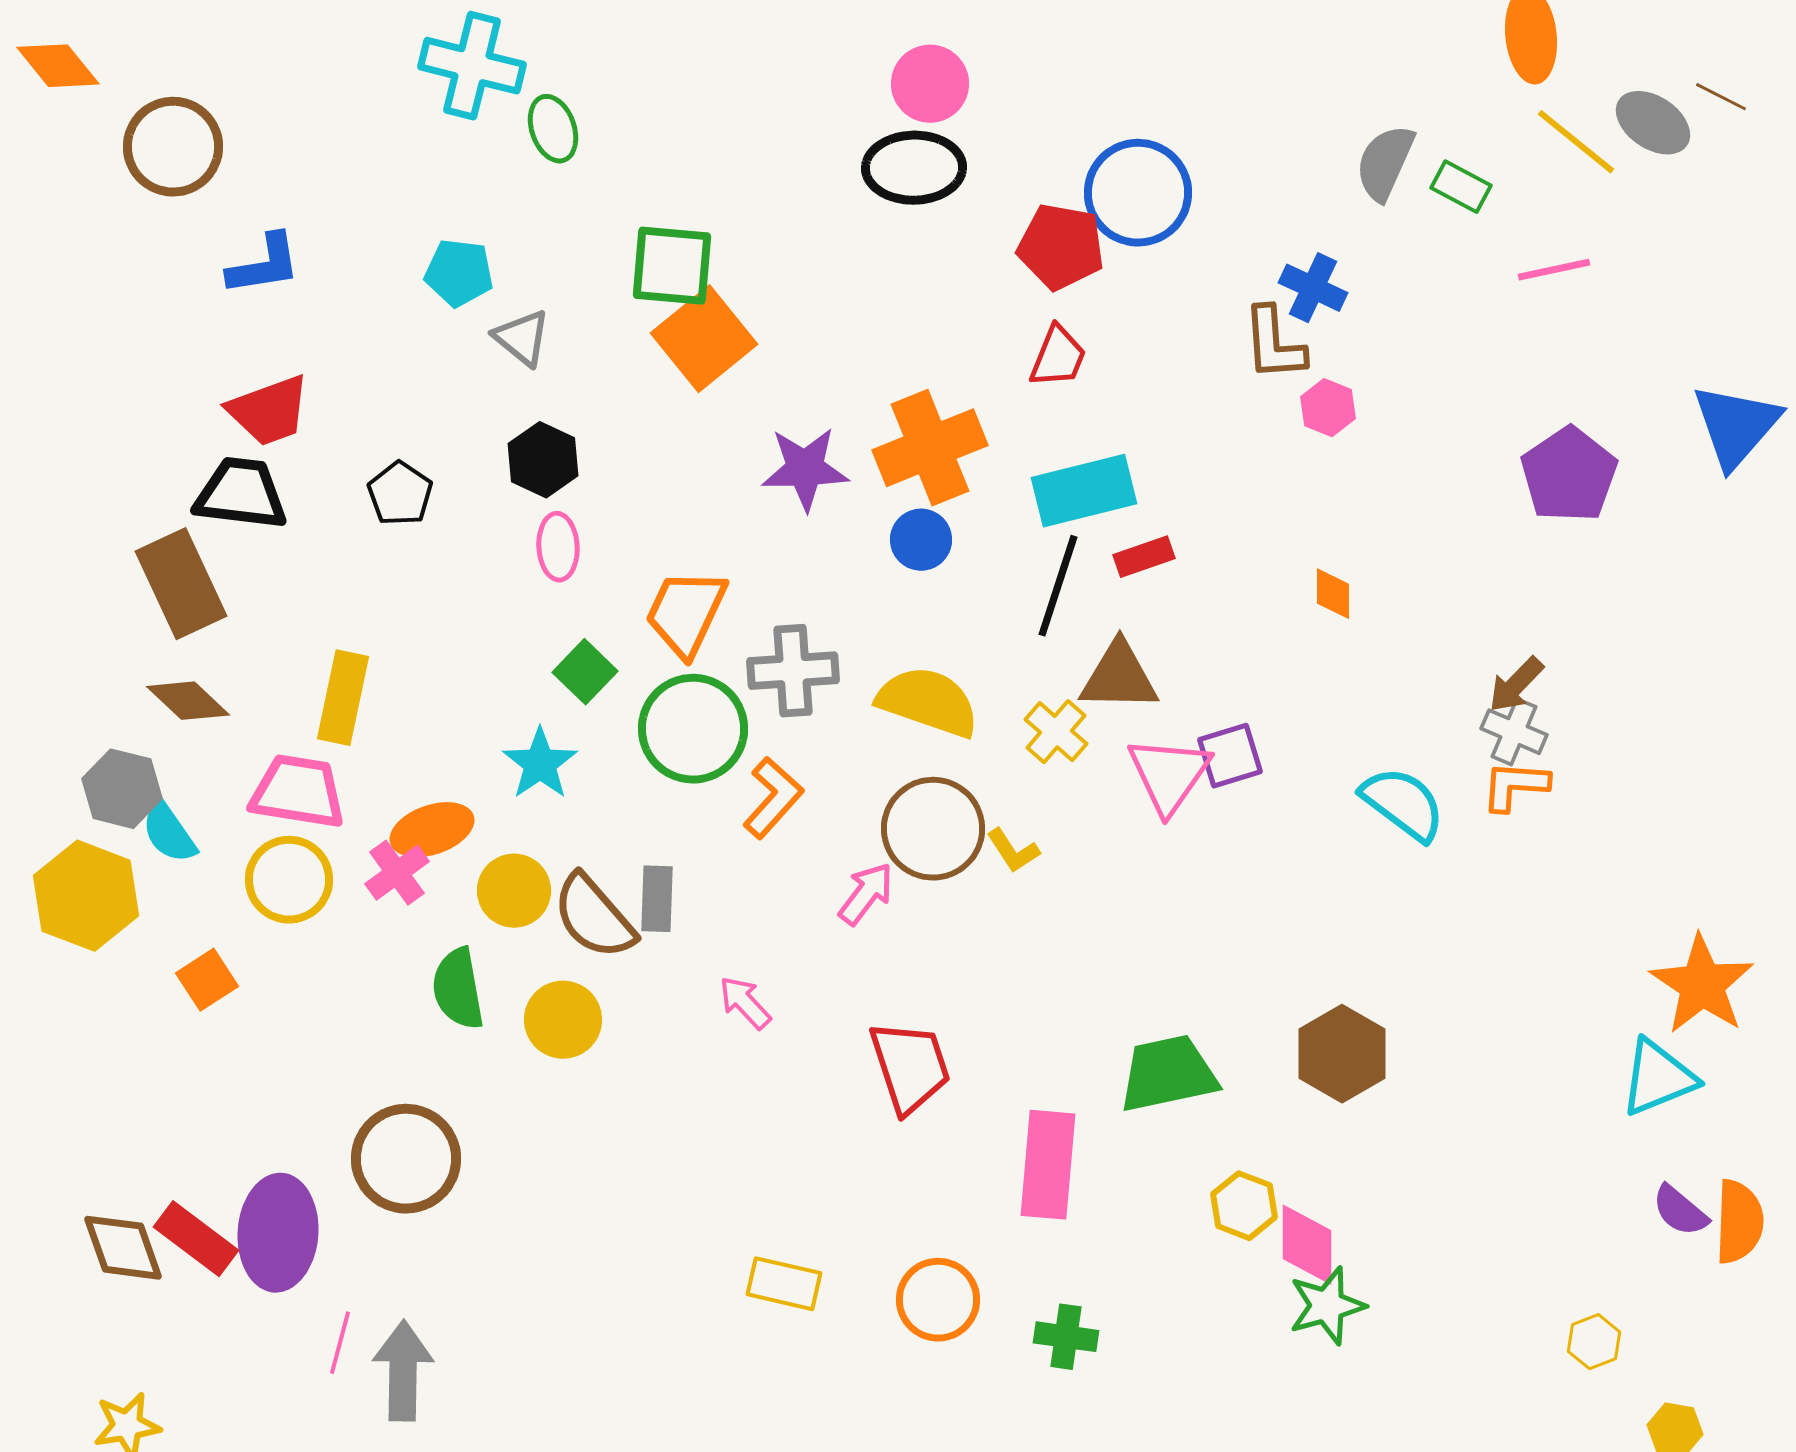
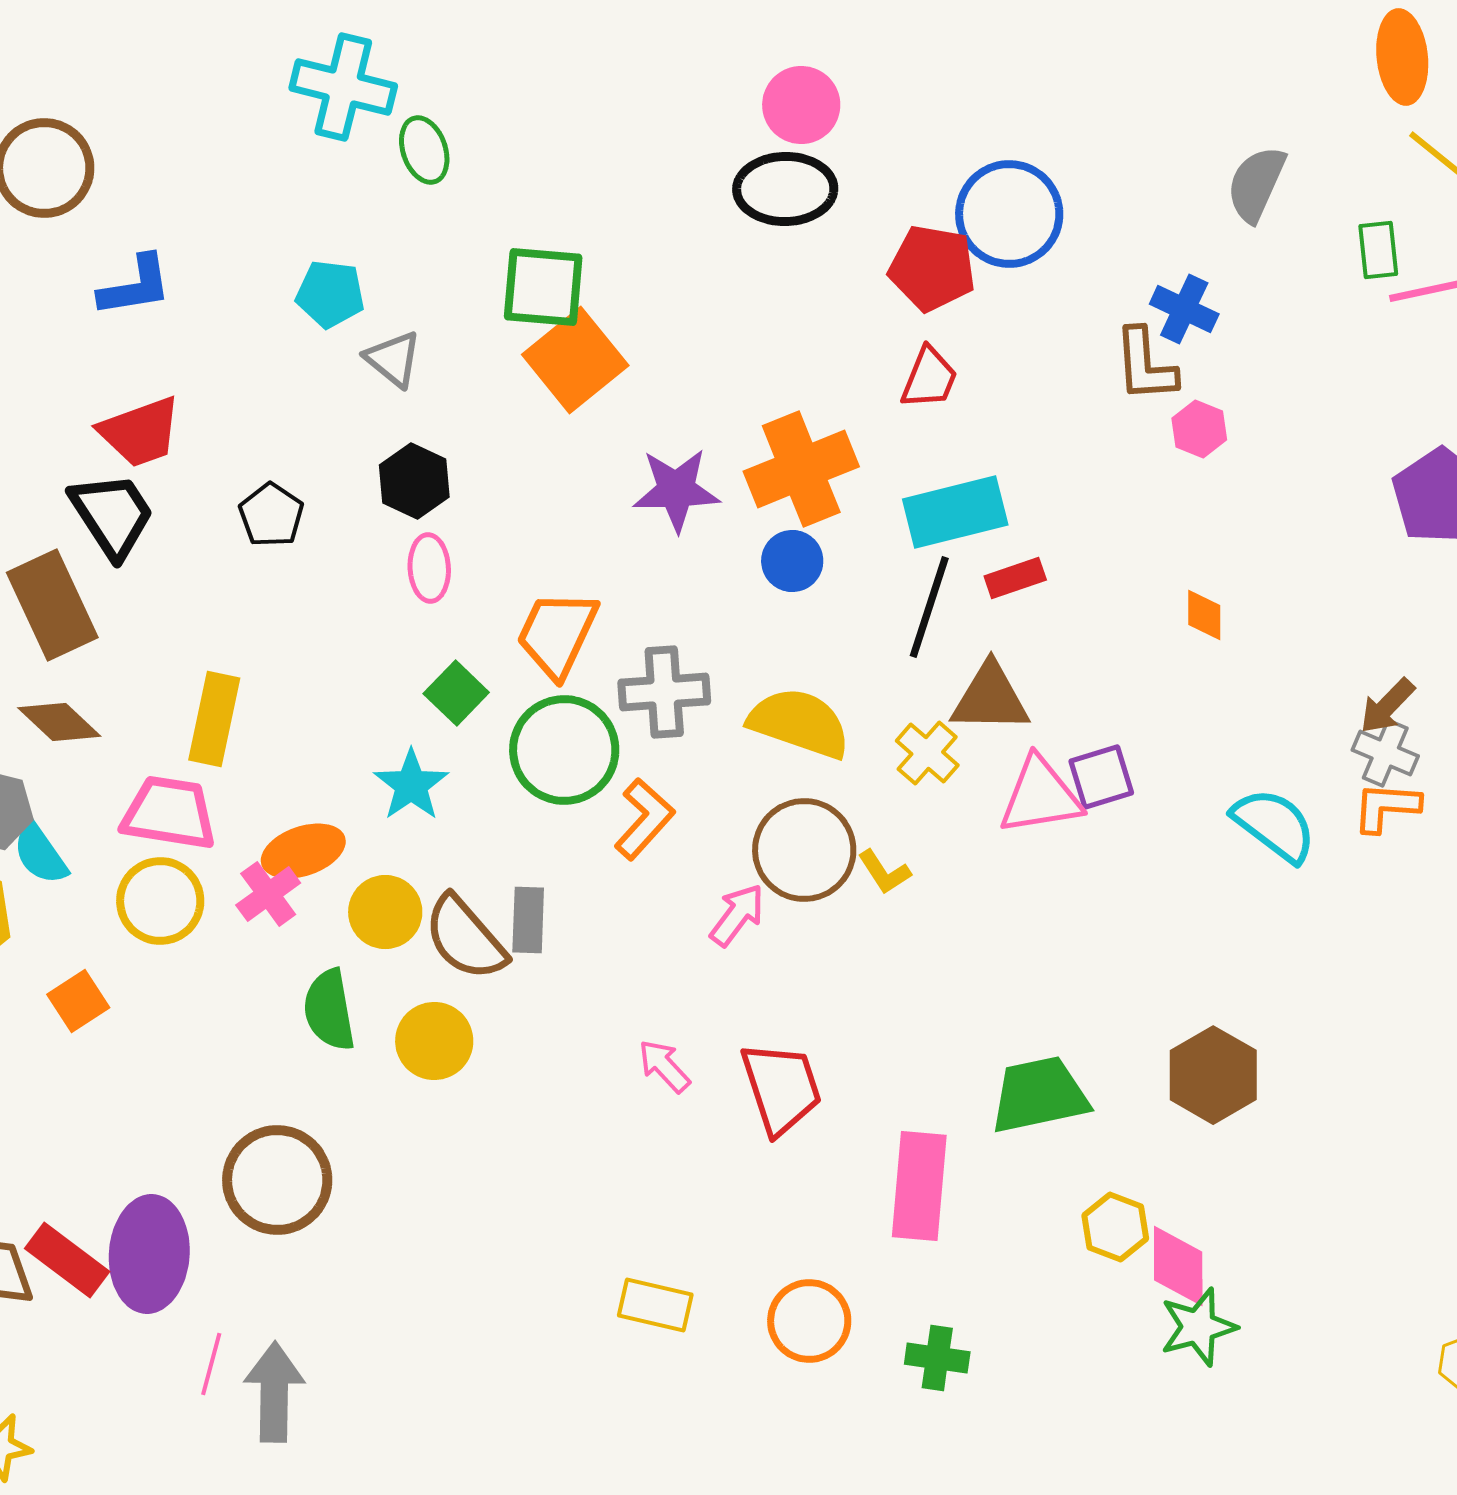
green rectangle: (1461, 187) -> (1378, 250), moved, turned 56
black trapezoid: (241, 494) -> (112, 515), turned 50
pink triangle: (1169, 775) -> (1040, 796), turned 46
pink arrow: (745, 1003) -> (664, 1066), moved

